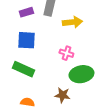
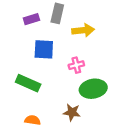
blue square: (26, 40) -> (44, 49), moved
pink cross: (66, 53) -> (76, 65), turned -32

